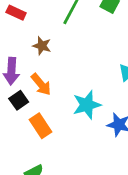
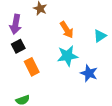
orange arrow: (41, 84) -> (67, 30), moved

